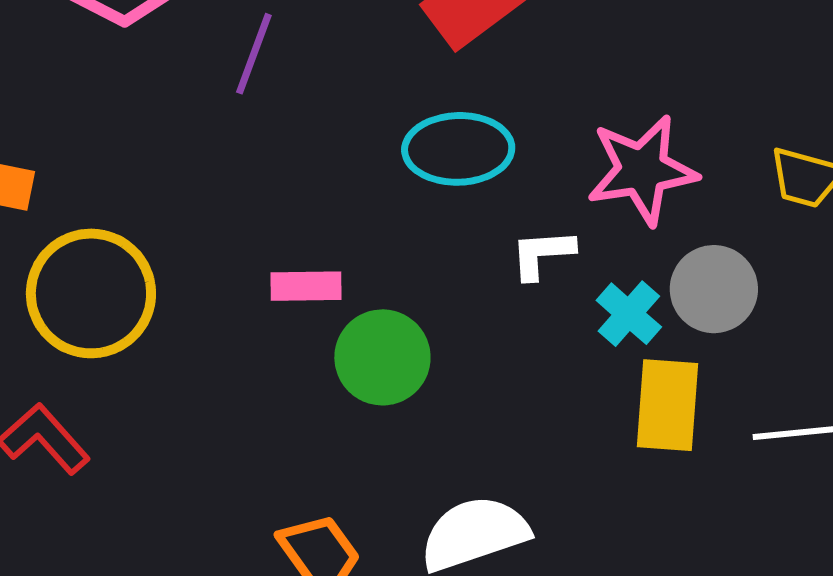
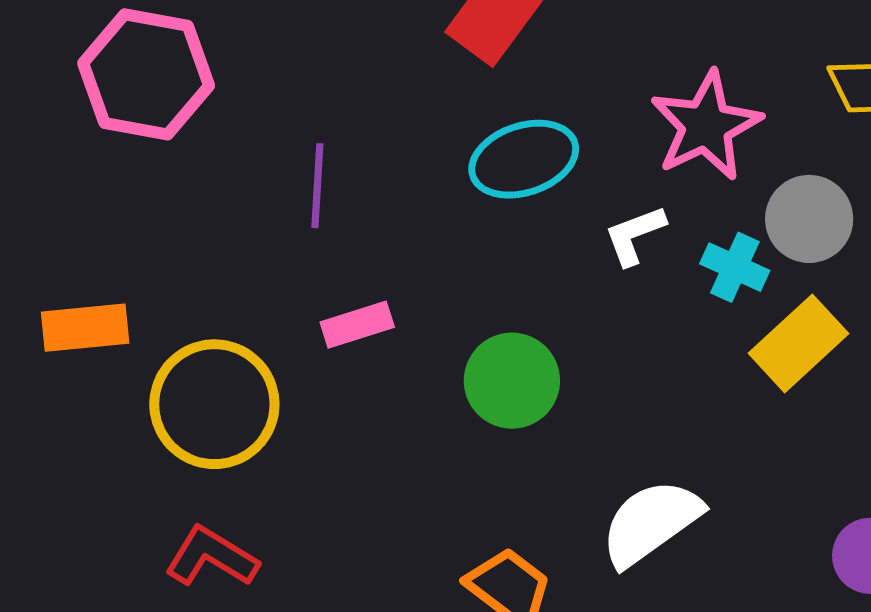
purple line: (254, 54) -> (317, 186), moved
pink rectangle: (306, 286) -> (357, 325), moved
yellow rectangle: (668, 405) -> (798, 343), turned 60

